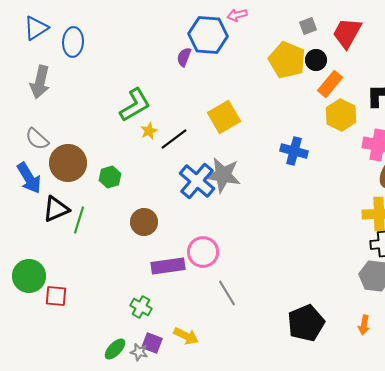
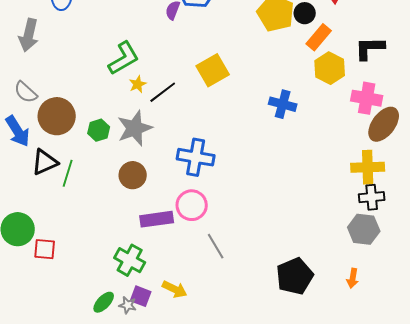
gray star: (223, 175) -> (135, 128), moved, turned -30
blue cross: (197, 181) -> (196, 157), moved, turned -30
green cross: (141, 307) -> (130, 260), size x1.4

